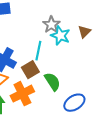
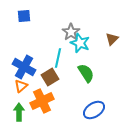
brown triangle: (84, 32) -> (112, 39), moved
green semicircle: (52, 82) -> (86, 73), moved

